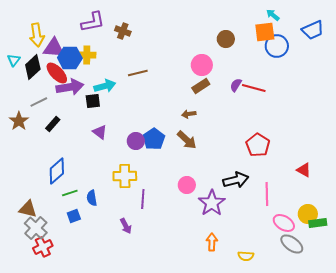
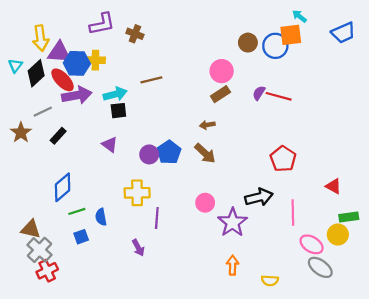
blue circle: (277, 46) -> (275, 46), moved
black square: (93, 101) -> (118, 111), moved
green rectangle: (318, 223) -> (349, 217), moved

